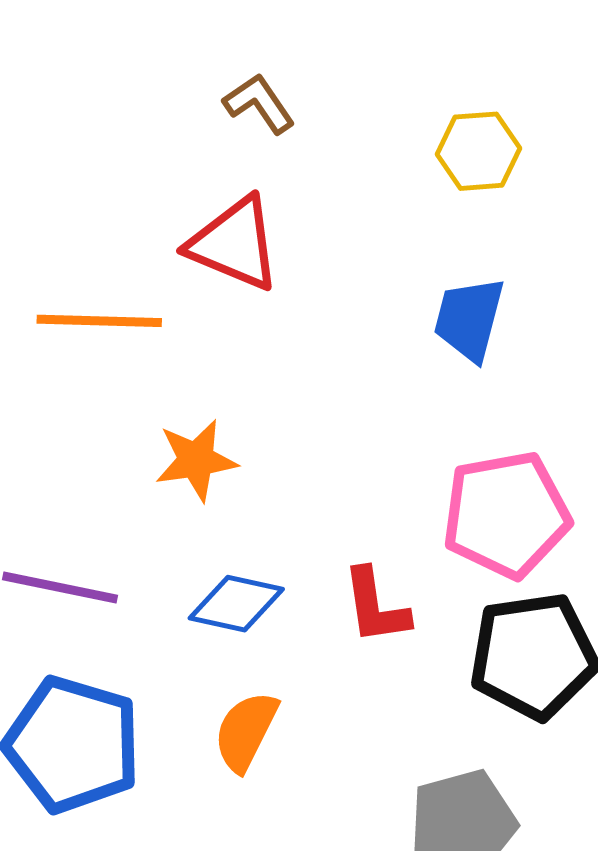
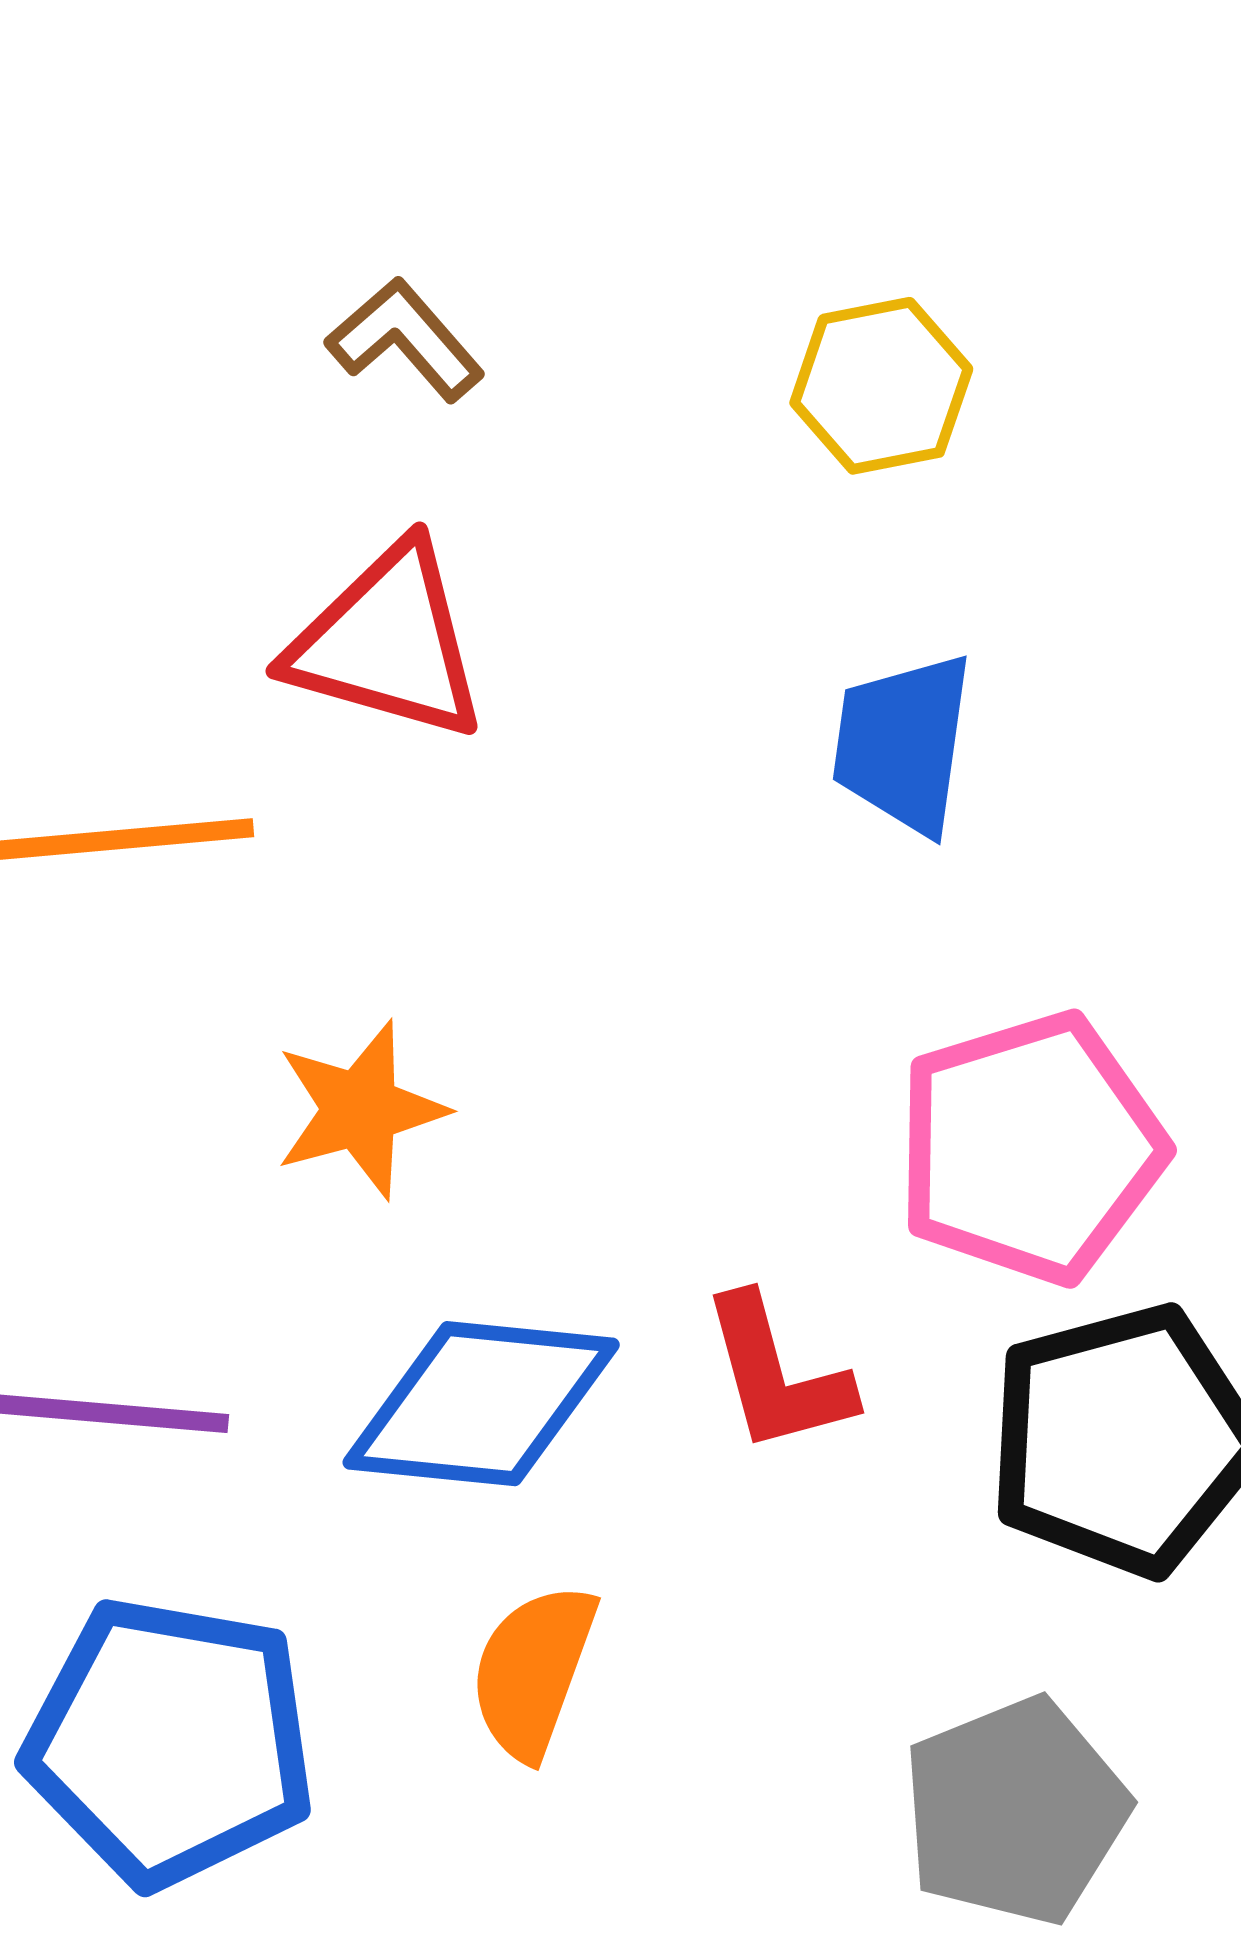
blue diamond: (236, 604) -> (481, 1404), size x1.4

